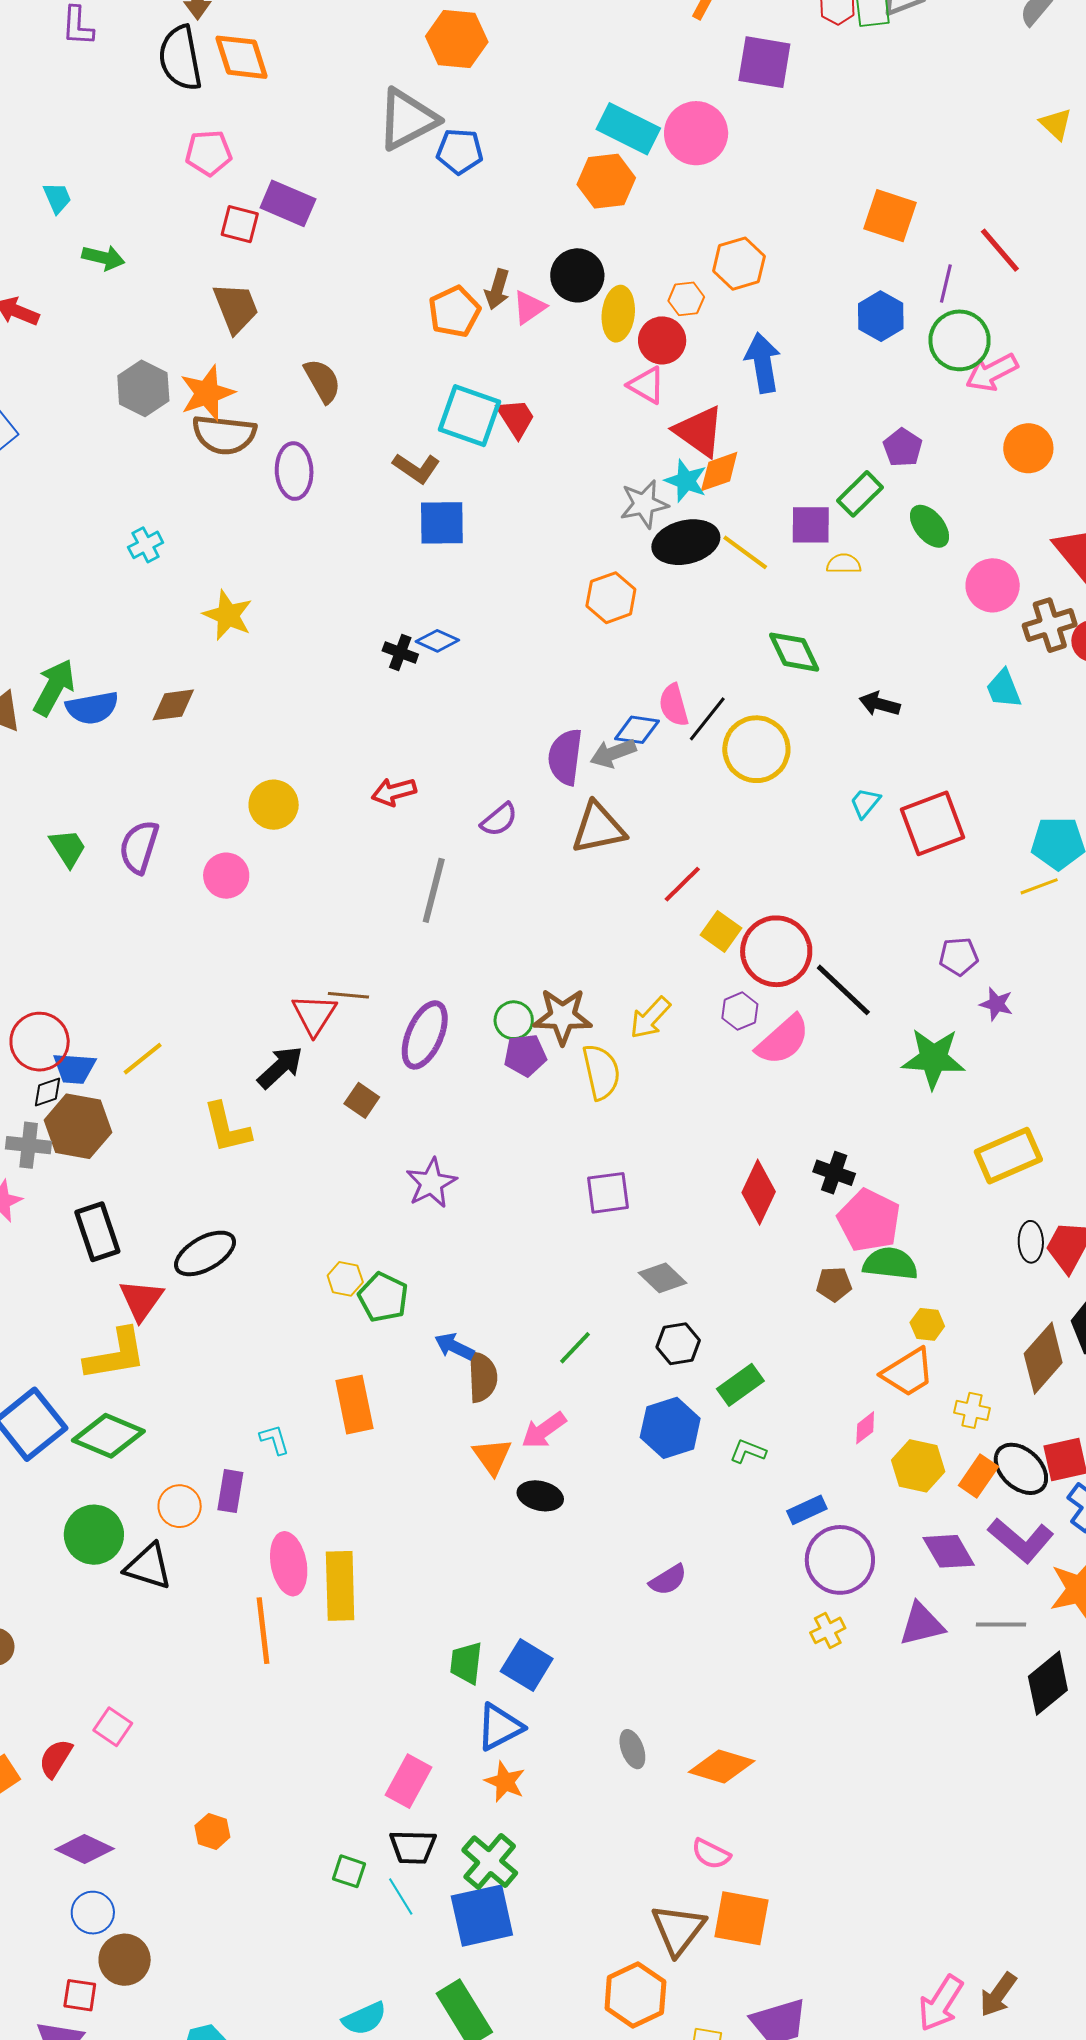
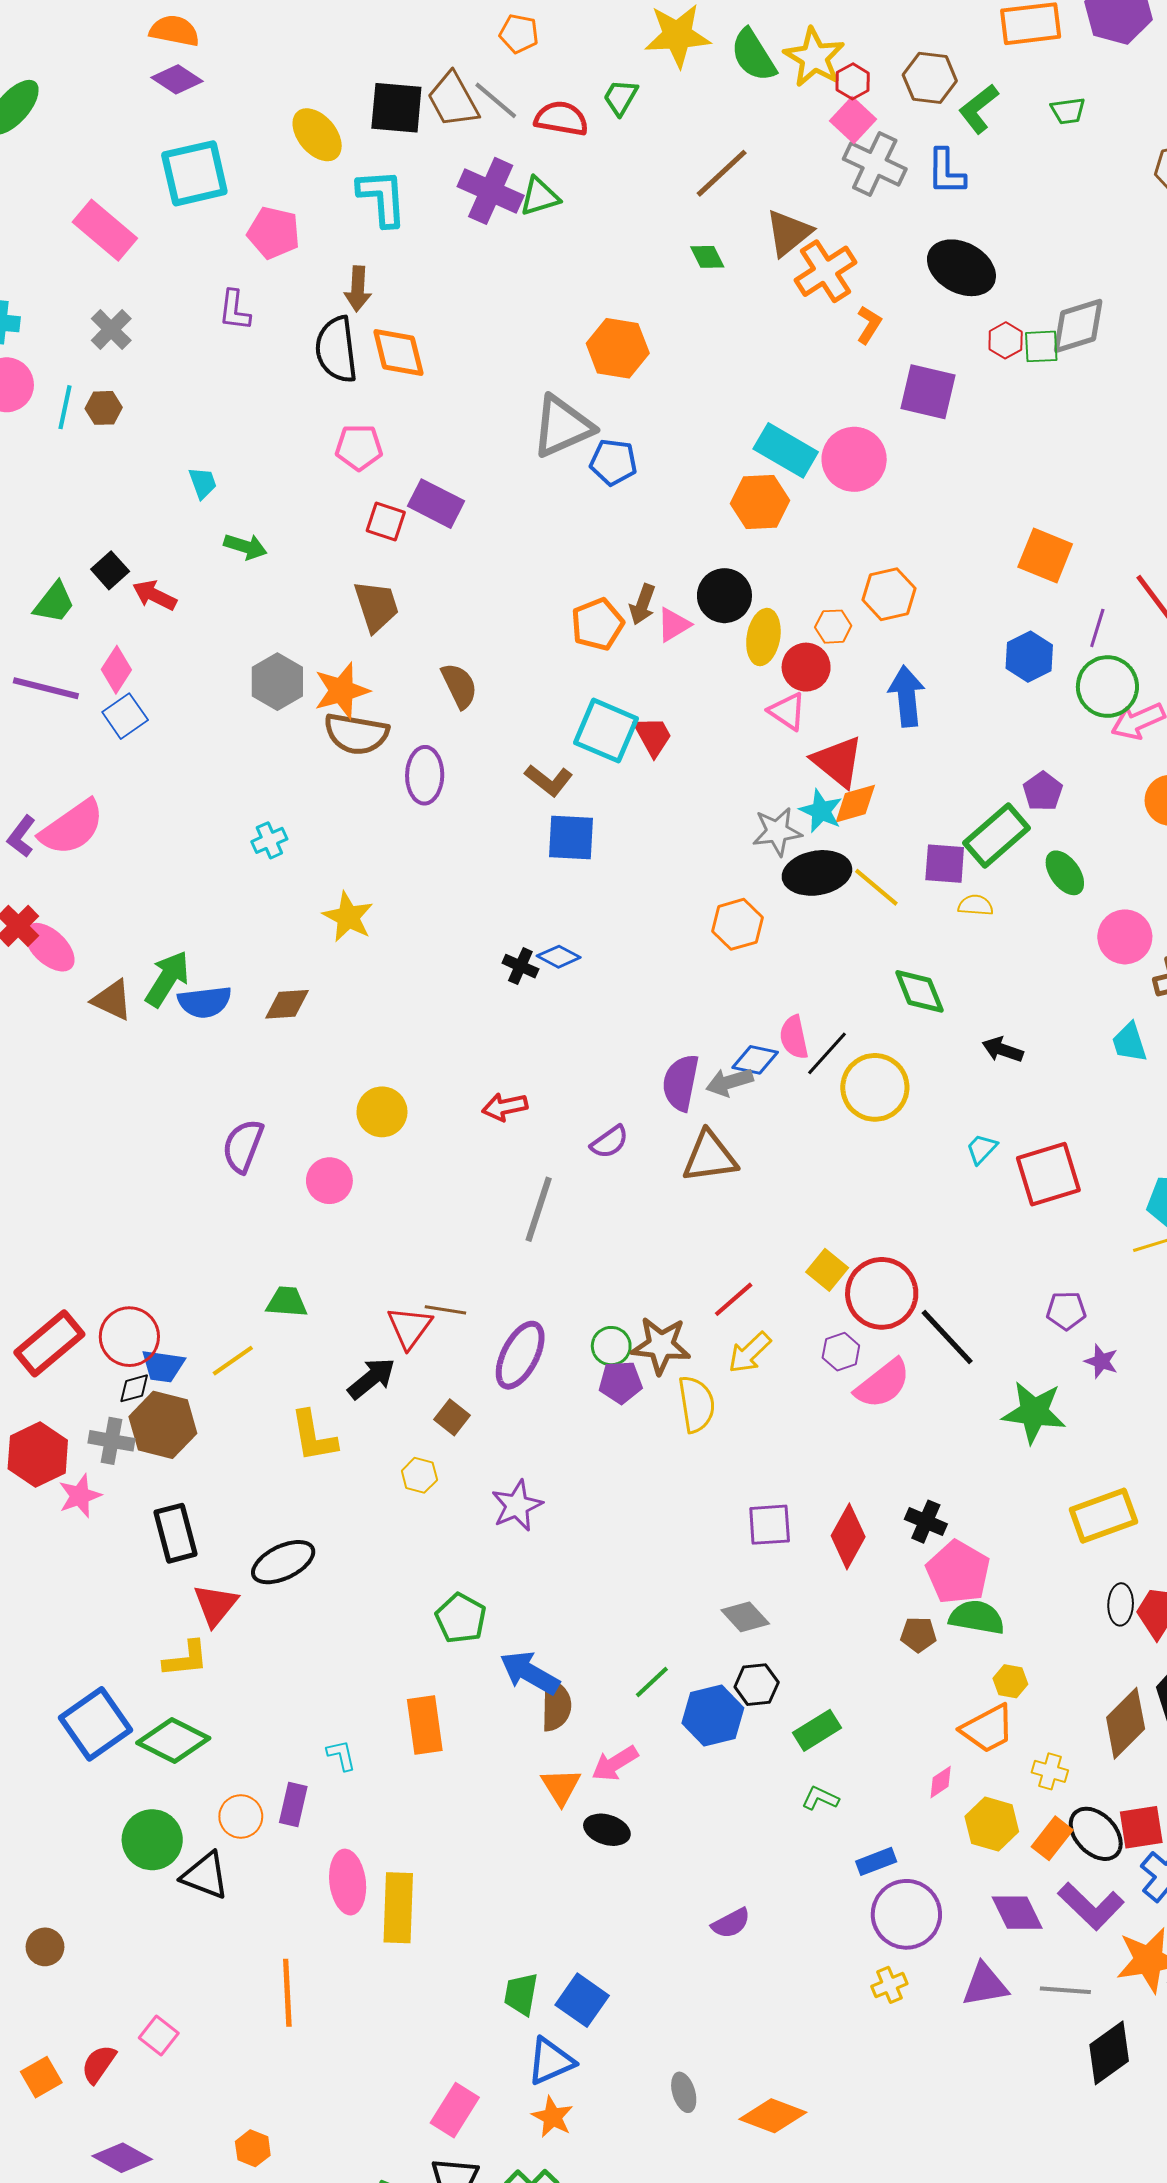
green rectangle: (860, 494) -> (997, 835), size x1.4
green trapezoid: (68, 848) -> (287, 1302), moved, turned -57
red line: (682, 884) -> (734, 1299), moved
purple square: (608, 1193) -> (770, 1525), moved
yellow hexagon: (345, 1279) -> (419, 1475), moved
blue arrow: (454, 1347) -> (530, 1673), size x1.5
yellow L-shape: (115, 1355) -> (186, 1659), size x0.7
blue hexagon: (670, 1428) -> (713, 1715), moved
orange line: (263, 1631) -> (287, 1993), moved

